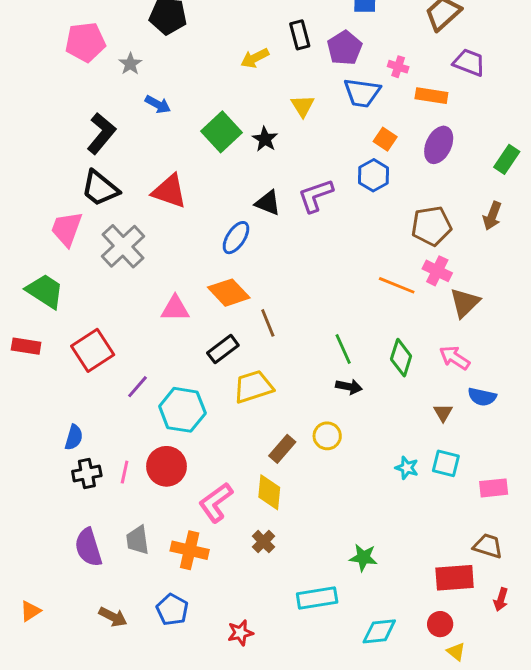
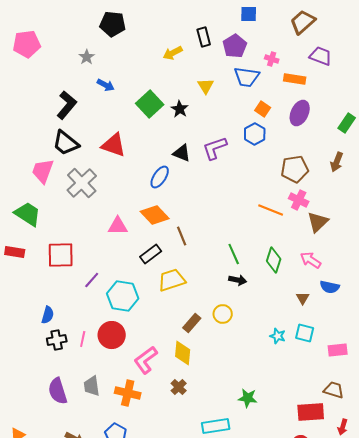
pink pentagon: (85, 42) -> (27, 44), moved
red square: (93, 350) -> (61, 255), turned 32

